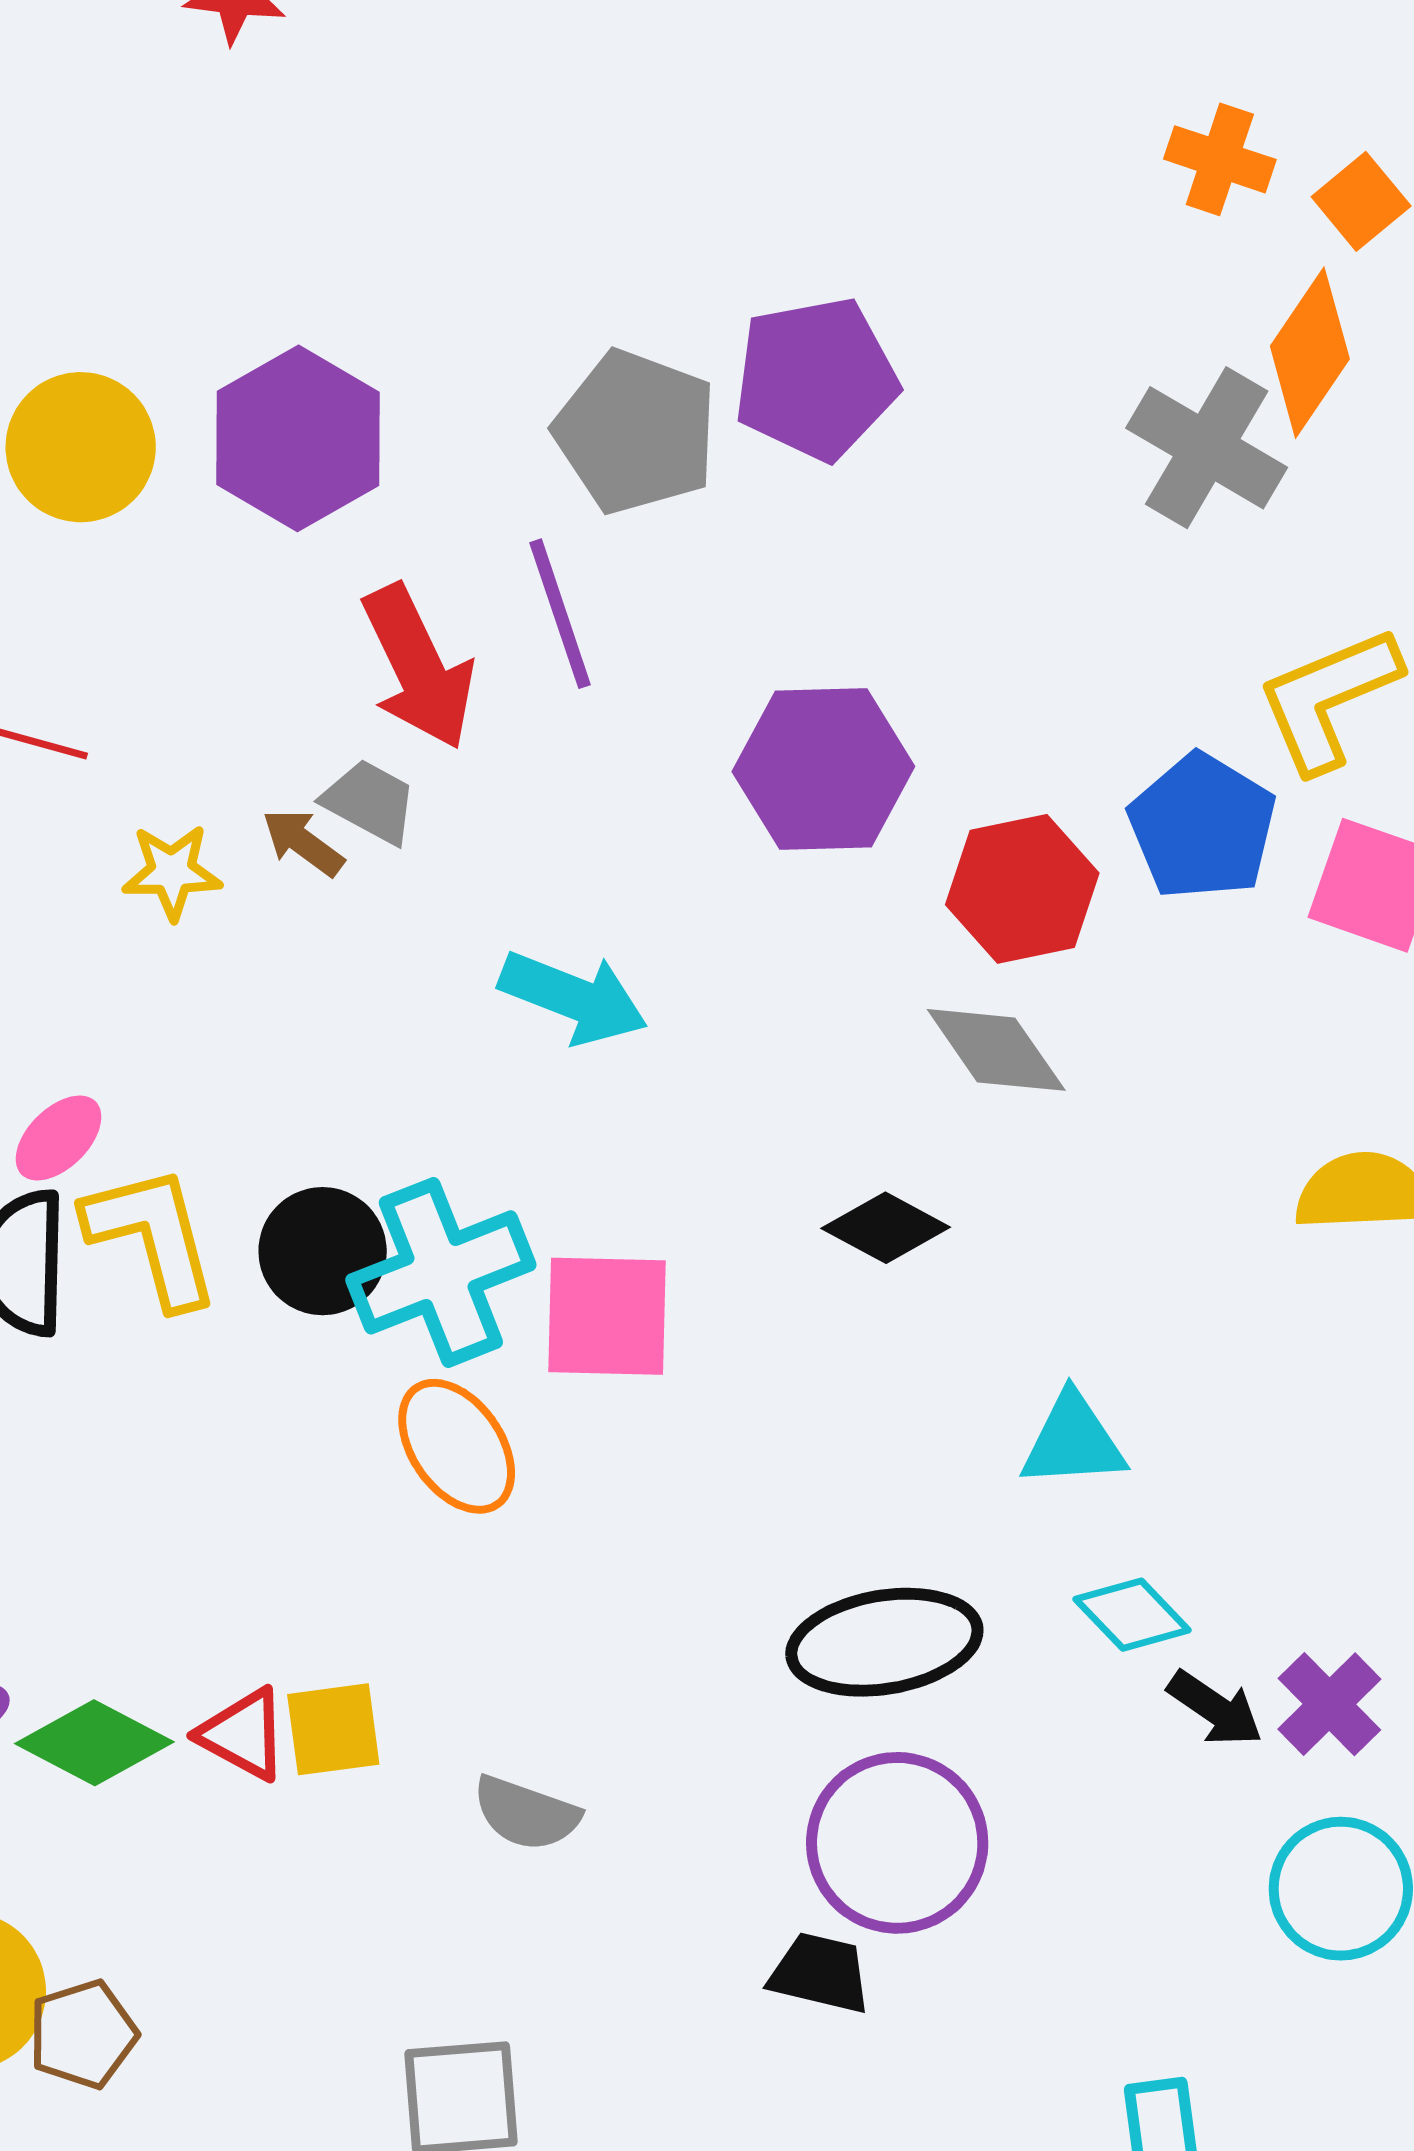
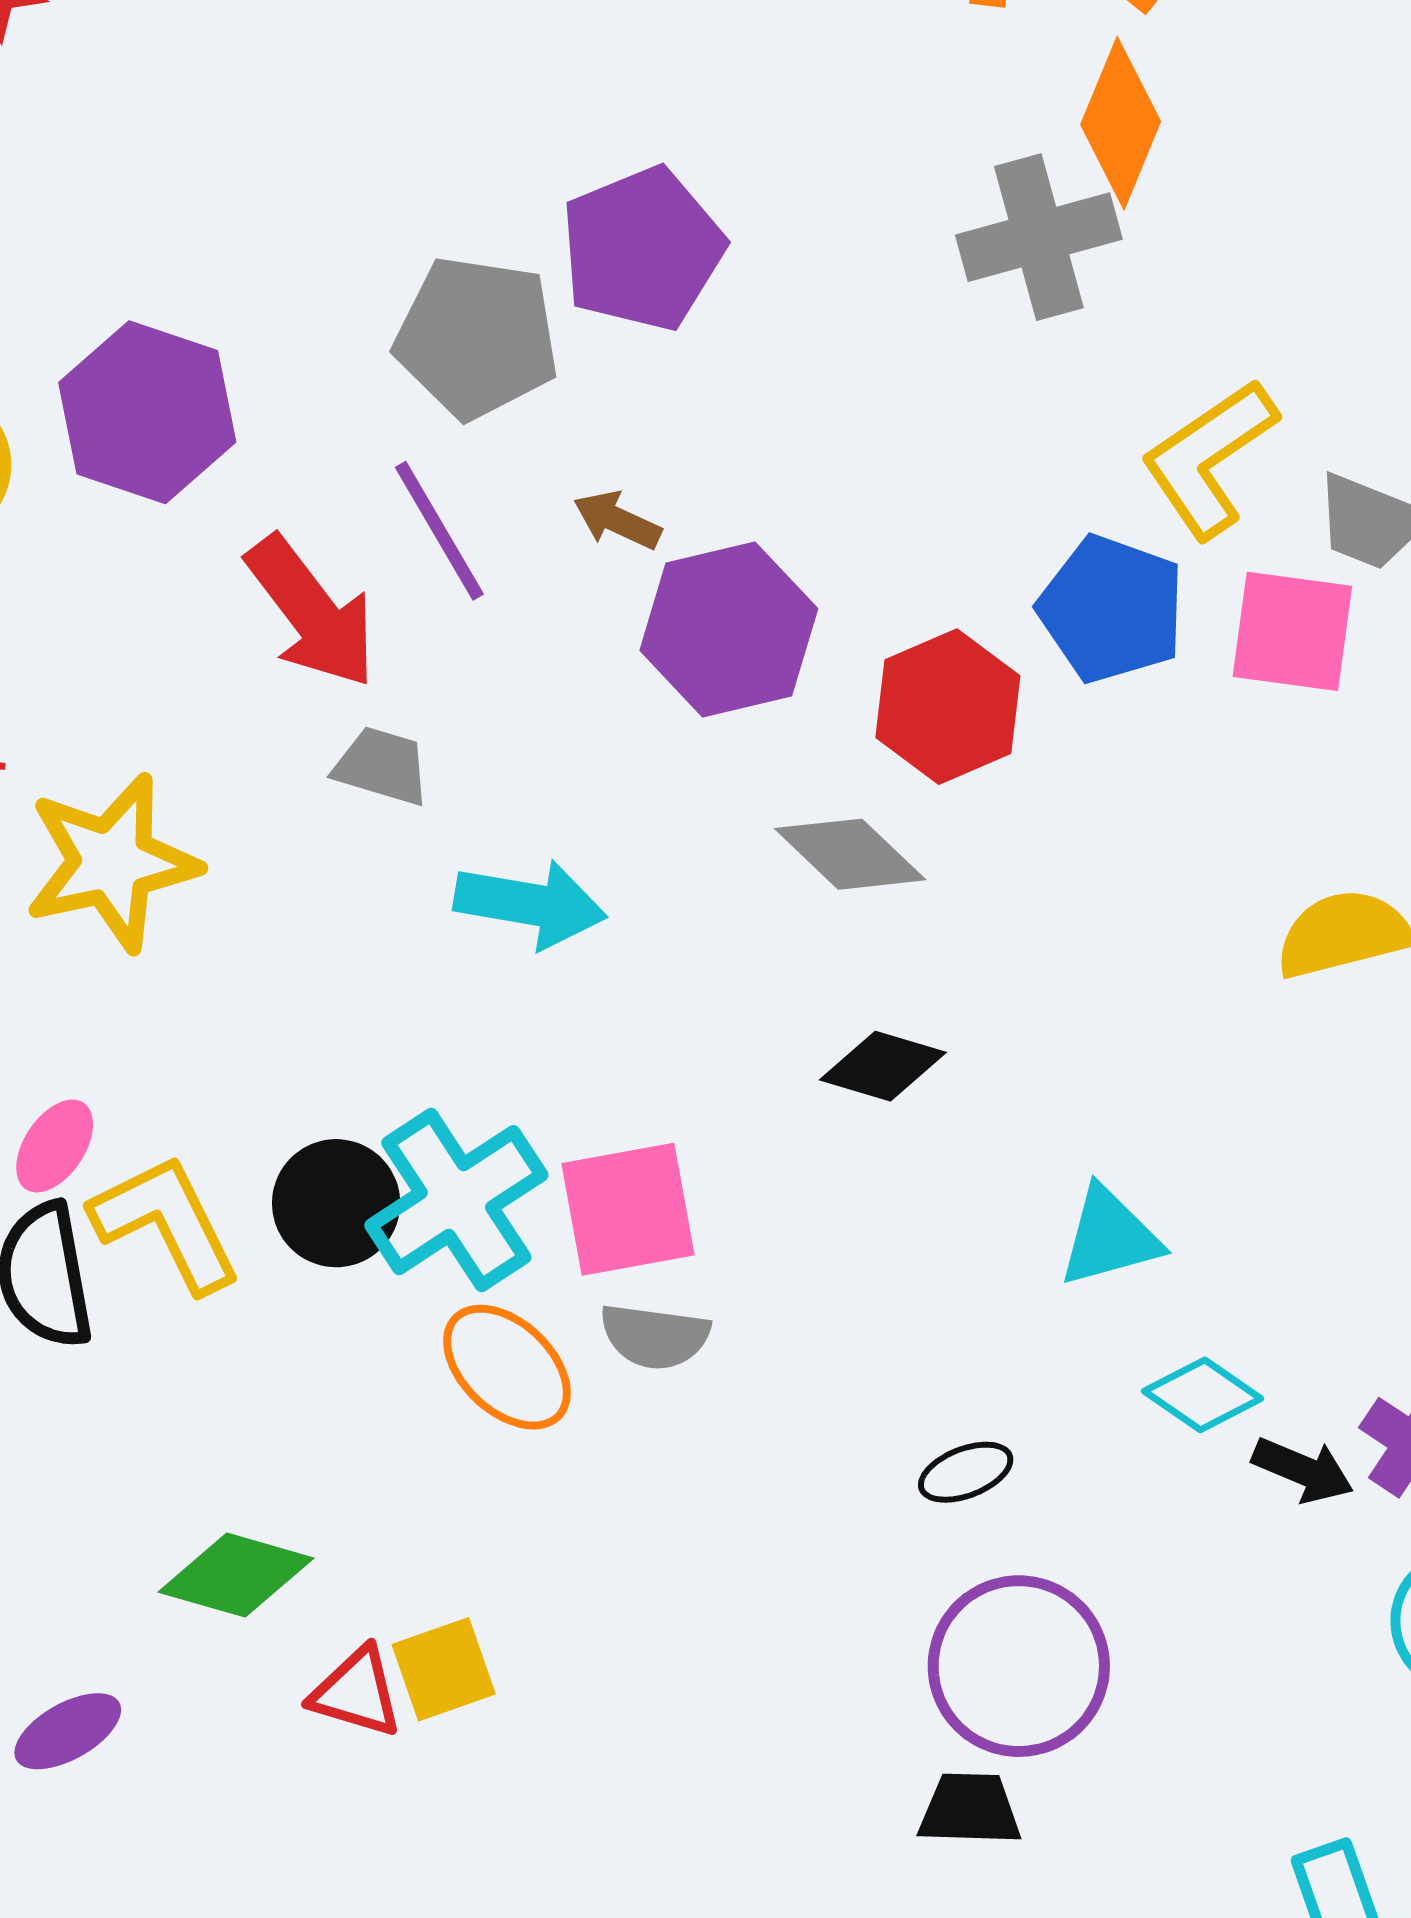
gray cross: (1207, 448) -> (1039, 237), turned -34
gray trapezoid: (370, 802) -> (382, 766), moved
brown arrow: (303, 842) -> (617, 520), moved
yellow star: (172, 872) -> (112, 862), size x1.8
gray diamond: (996, 1050) -> (850, 854), moved
black ellipse: (884, 1642) -> (966, 1472), size x0.5
green diamond: (94, 1743) -> (236, 1575), moved
gray semicircle: (526, 1813) -> (655, 1336), moved

